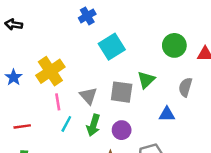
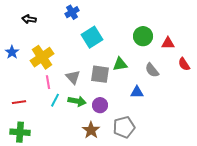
black arrow: (14, 25) -> (29, 19), moved
blue star: (14, 77) -> (12, 52), moved
green triangle: (146, 80) -> (120, 64), turned 35
gray semicircle: (185, 87) -> (152, 70), turned -56
green arrow: (93, 125) -> (77, 101), turned -96

